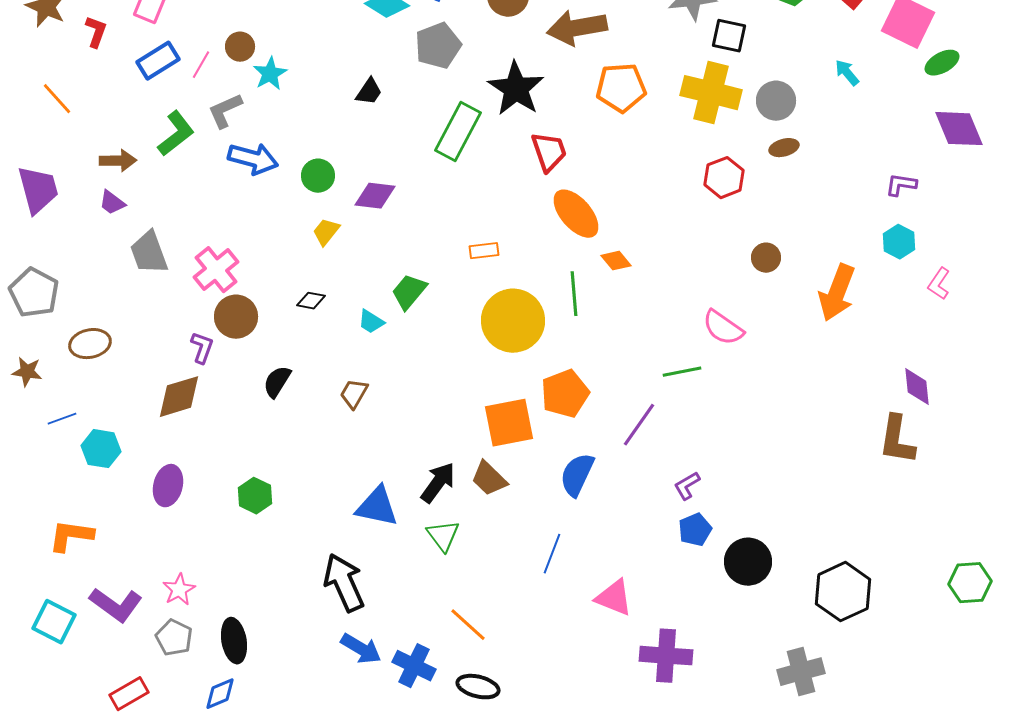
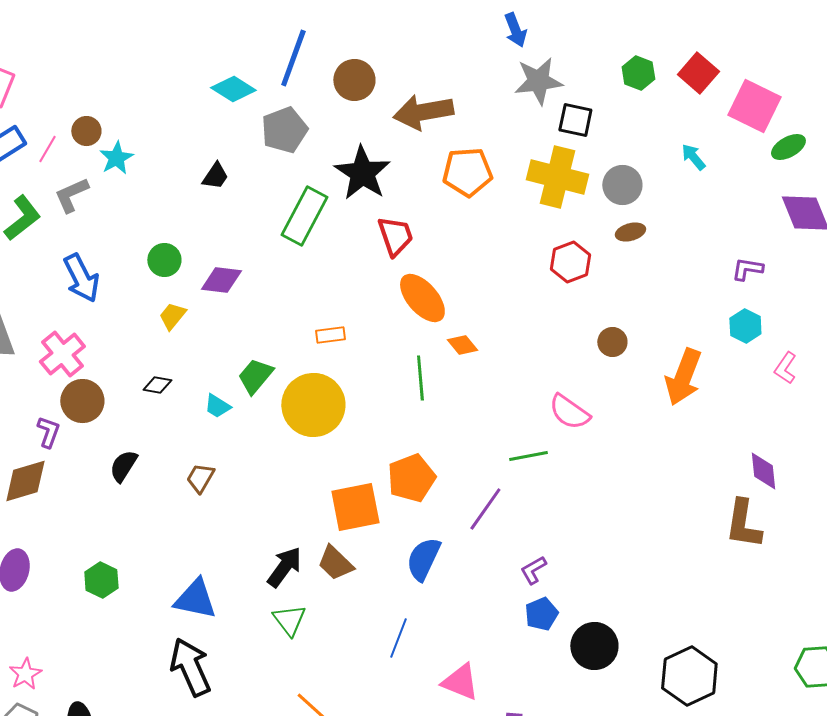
blue arrow: (253, 159) -> (81, 278), moved, turned 48
yellow circle: (513, 321) -> (313, 405), moved
blue triangle: (377, 507) -> (195, 599), moved

